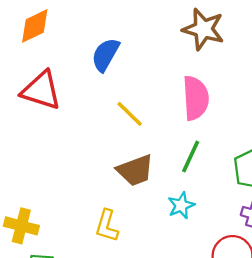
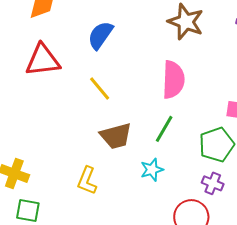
red triangle: (41, 91) -> (43, 60), turned -30
yellow line: (130, 114) -> (100, 88), moved

